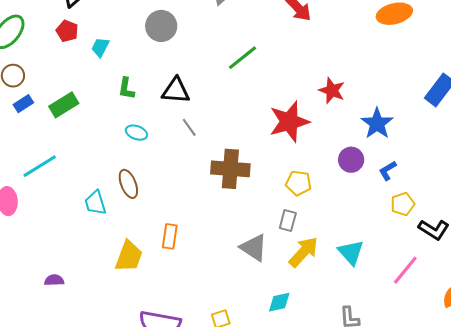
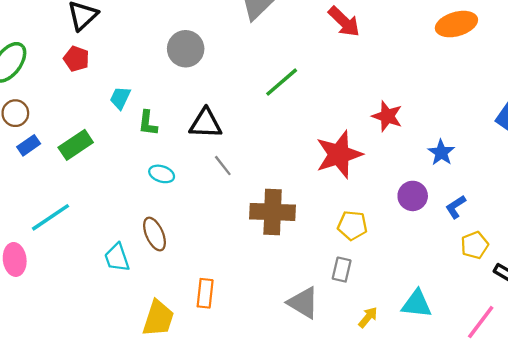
cyan trapezoid: (100, 47) -> (120, 98), moved
blue star: (377, 123) -> (441, 153), size x0.7
yellow arrow: (304, 252) -> (368, 317), moved, size x0.6
cyan triangle: (351, 252) -> (417, 304), turned -40

